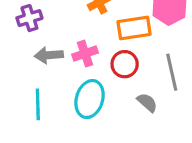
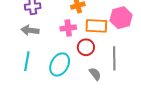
pink cross: (85, 54) -> (68, 28), moved
gray arrow: (49, 55) -> (30, 30), moved

